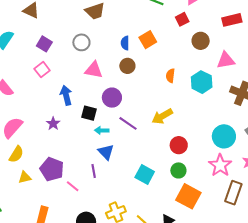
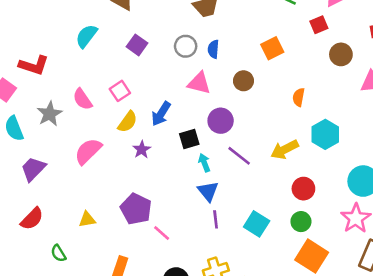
blue semicircle: (125, 43) -> (213, 49), moved
pink square: (42, 70) -> (120, 91), moved
cyan hexagon: (202, 82) -> (325, 134), moved
blue arrow: (66, 95) -> (161, 114), turned -138
black square: (89, 113) -> (189, 139), turned -35
cyan arrow: (102, 130) -> (204, 163), turned 64
yellow semicircle: (16, 154) -> (128, 122), moved
purple line: (94, 171) -> (216, 219), moved
yellow triangle: (25, 177) -> (87, 219), moved

